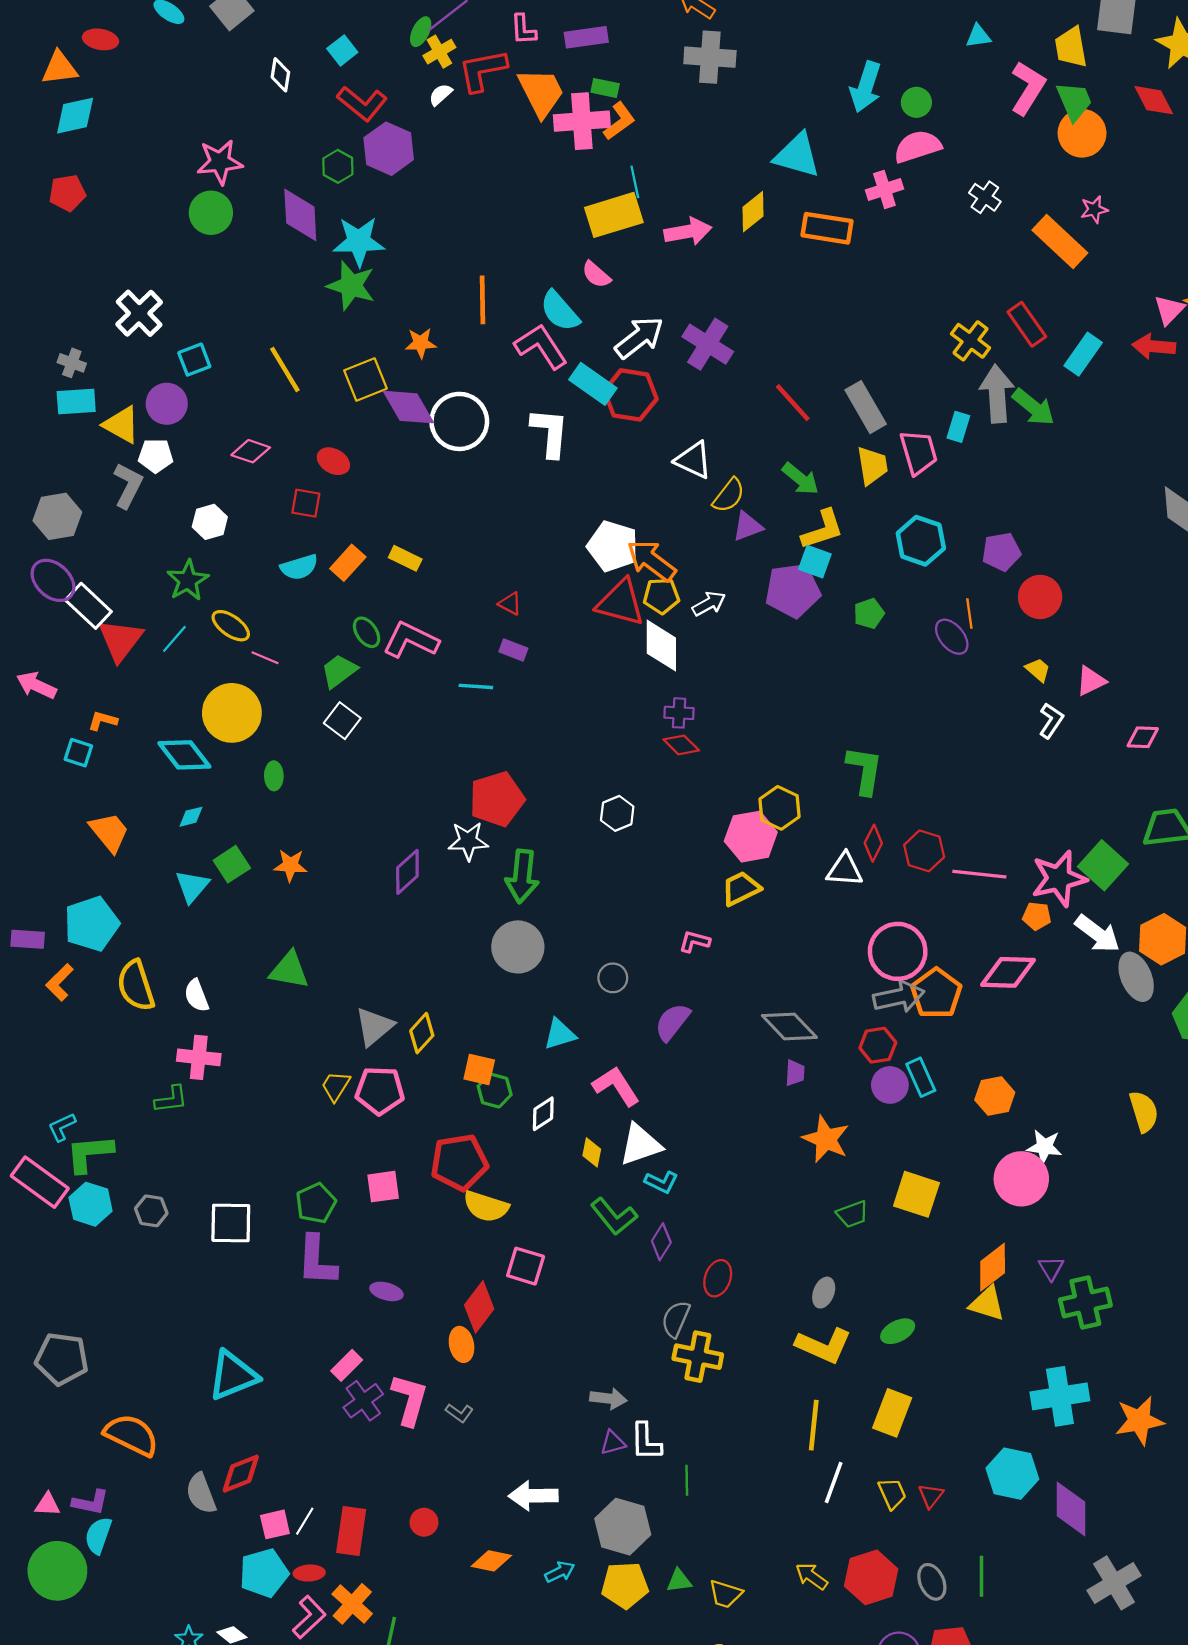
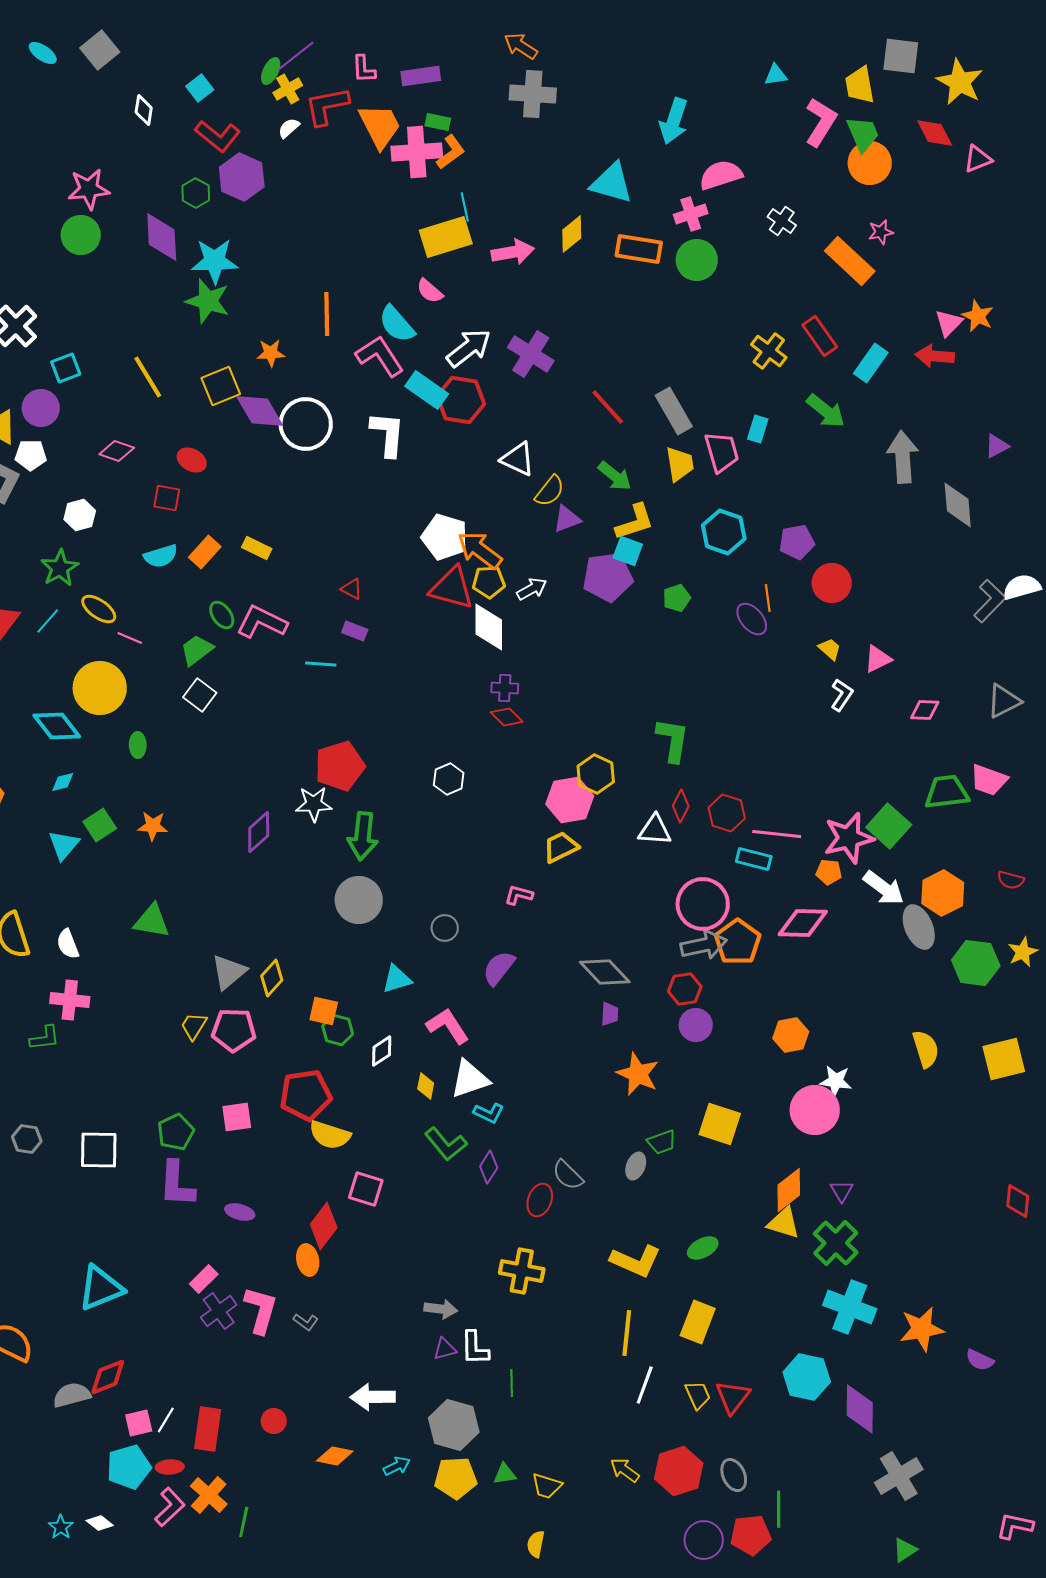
green circle: (916, 102) -> (697, 260), moved, size x1.5
gray arrow: (997, 394) -> (903, 457), moved
cyan rectangle: (921, 1077) -> (754, 859), moved, turned -52
gray ellipse: (824, 1293) -> (636, 1166), moved
green cross: (1085, 1302) -> (836, 1243), moved, turned -33
gray semicircle: (676, 1319) -> (568, 1175), moved, turned -68
cyan cross: (1060, 1396) -> (850, 1307), turned 30
gray semicircle: (201, 1494) -> (72, 1395), turned 96
red triangle: (931, 1496) -> (733, 1397), size x1.5
green line: (982, 1576) -> (779, 1509), moved

